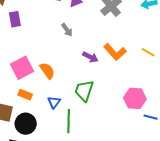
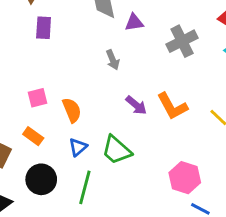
pink square: (22, 68) -> (37, 98), size x0.6
green trapezoid: (84, 91) -> (117, 150), turned -80
blue triangle: (54, 102) -> (78, 147), moved
black circle: (26, 124) -> (41, 179), moved

